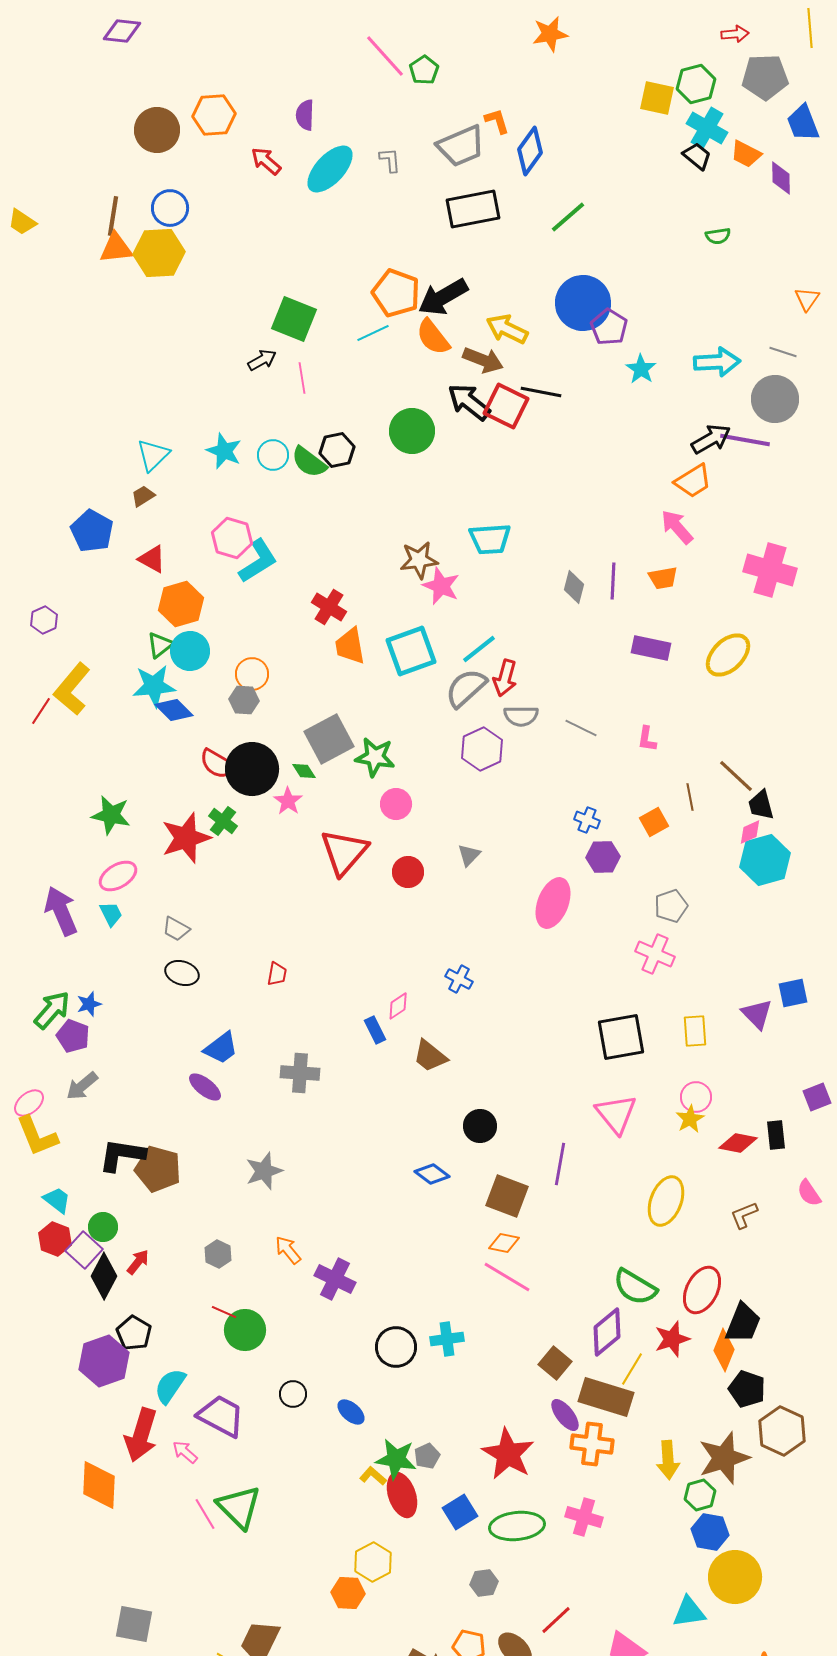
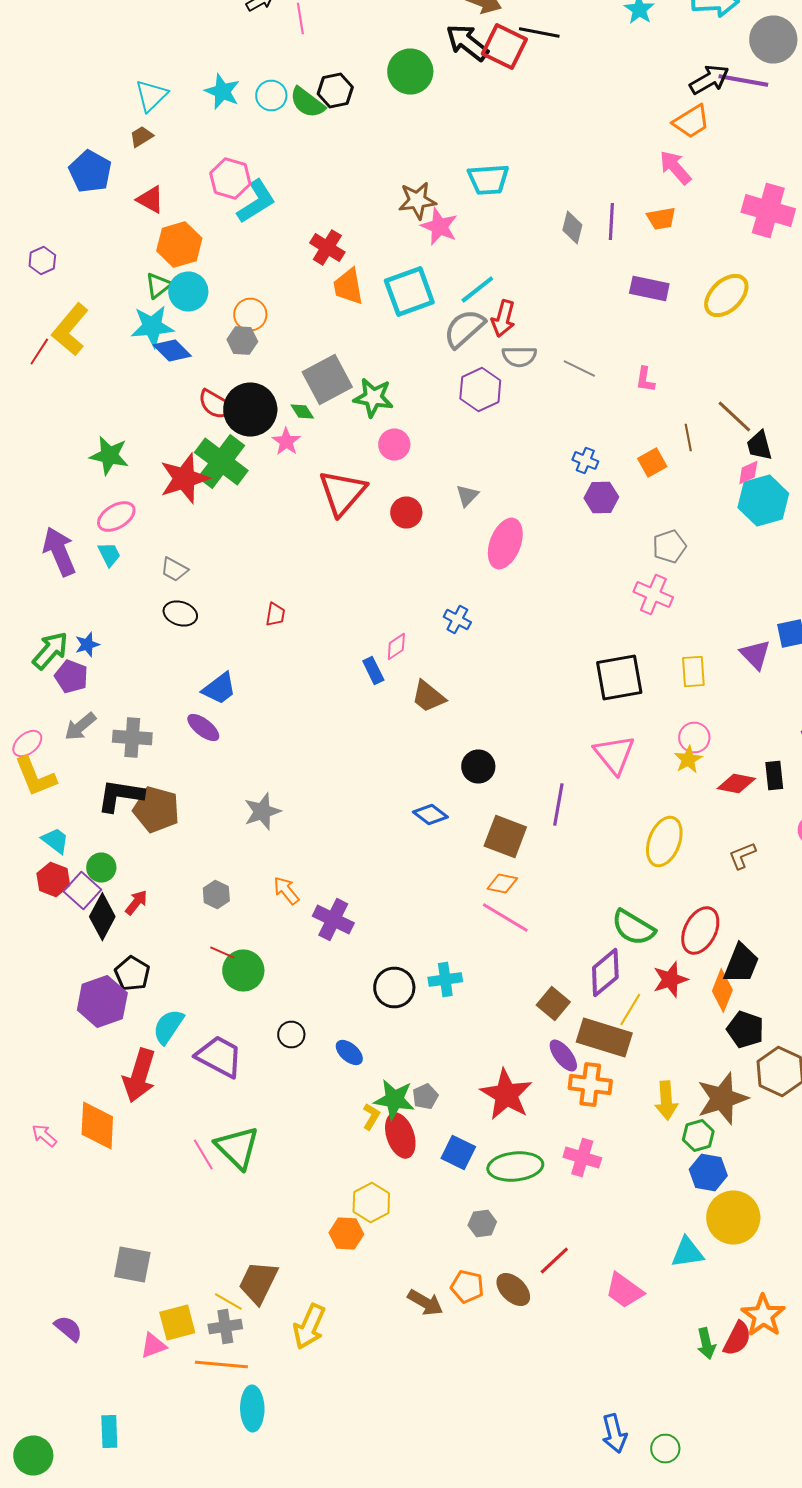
green cross: (223, 821) -> (221, 462), size x1.8
pink ellipse: (553, 903) -> (505, 544), moved
gray cross: (300, 1073) -> (132, 738), moved
pink arrow: (185, 1452) -> (44, 1136), moved
yellow L-shape: (373, 1476) -> (371, 1116), turned 80
blue square: (460, 1512) -> (458, 1152), turned -32

